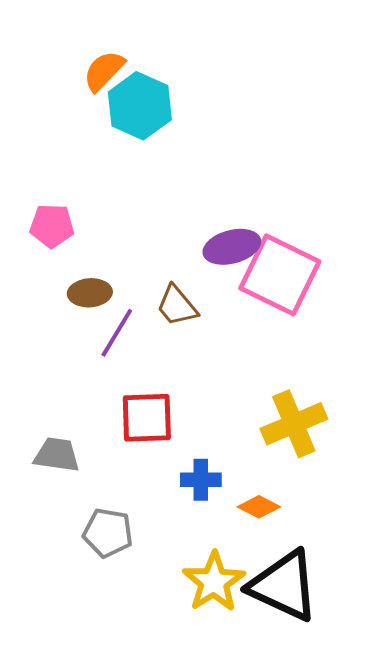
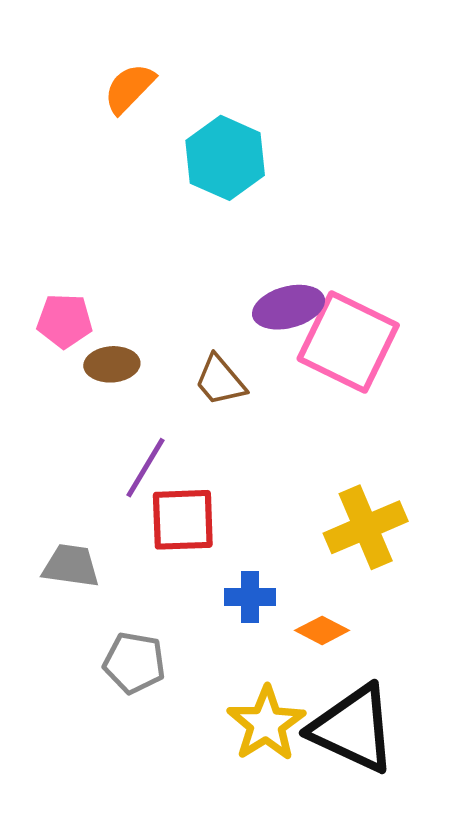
cyan hexagon: (140, 106) -> (225, 158), moved
pink pentagon: (52, 226) -> (65, 321), moved
purple line: (117, 333) -> (145, 468), moved

